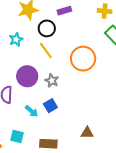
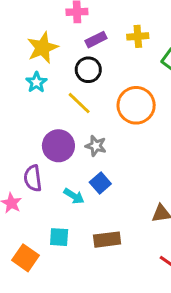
yellow cross: (105, 11) -> (138, 36), moved
black circle: (47, 28) -> (88, 70), moved
cyan star: (16, 39) -> (36, 82), moved

